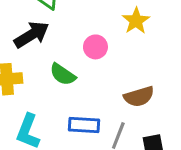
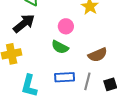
green semicircle: (63, 74) -> (60, 47), moved

